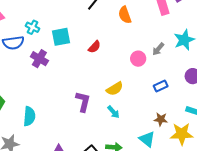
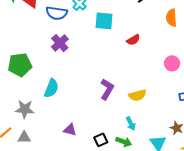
purple cross: (39, 59) -> (60, 43), moved
yellow semicircle: (115, 89) -> (137, 95), moved
cyan arrow: (113, 112) -> (131, 124), moved

